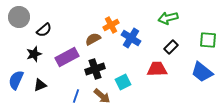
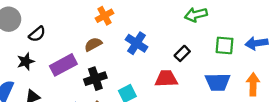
green arrow: (168, 18) -> (196, 15), moved
orange cross: (111, 25) -> (105, 16), moved
blue trapezoid: (202, 72) -> (218, 82), turned -40

